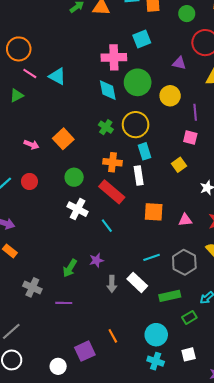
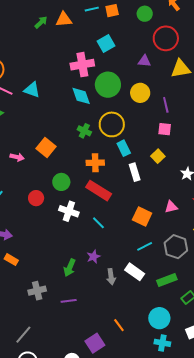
white rectangle: (139, 176) -> (135, 172), moved
red circle: (29, 181) -> (36, 198), moved
orange square: (154, 212) -> (142, 217), moved, turned 30
gray cross: (32, 287) -> (37, 291), turned -30

